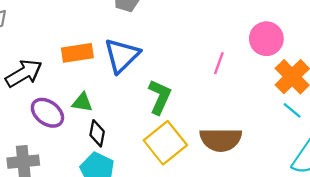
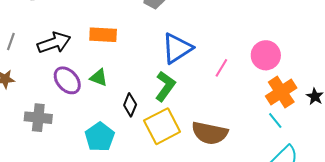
blue triangle: (122, 55) -> (177, 48), moved
black diamond: (97, 133) -> (130, 105), moved

